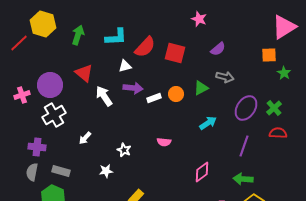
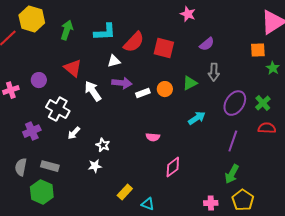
gray arrow: (225, 77) -> (214, 72), turned 78
purple circle: (50, 85) -> (39, 80), size x0.6
white cross: (54, 115) -> (58, 109), moved, turned -30
purple cross: (37, 147) -> (32, 131), moved, turned -30
white star: (124, 150) -> (103, 145), moved
pink diamond: (202, 172) -> (173, 167), moved
green arrow: (243, 179) -> (232, 174), turned -66

